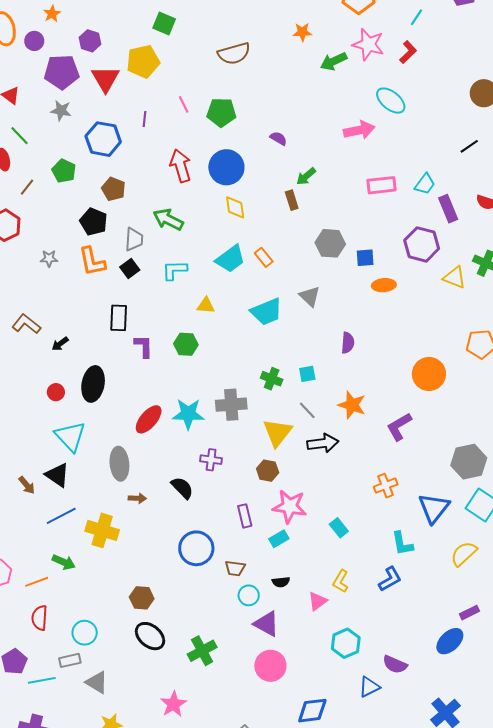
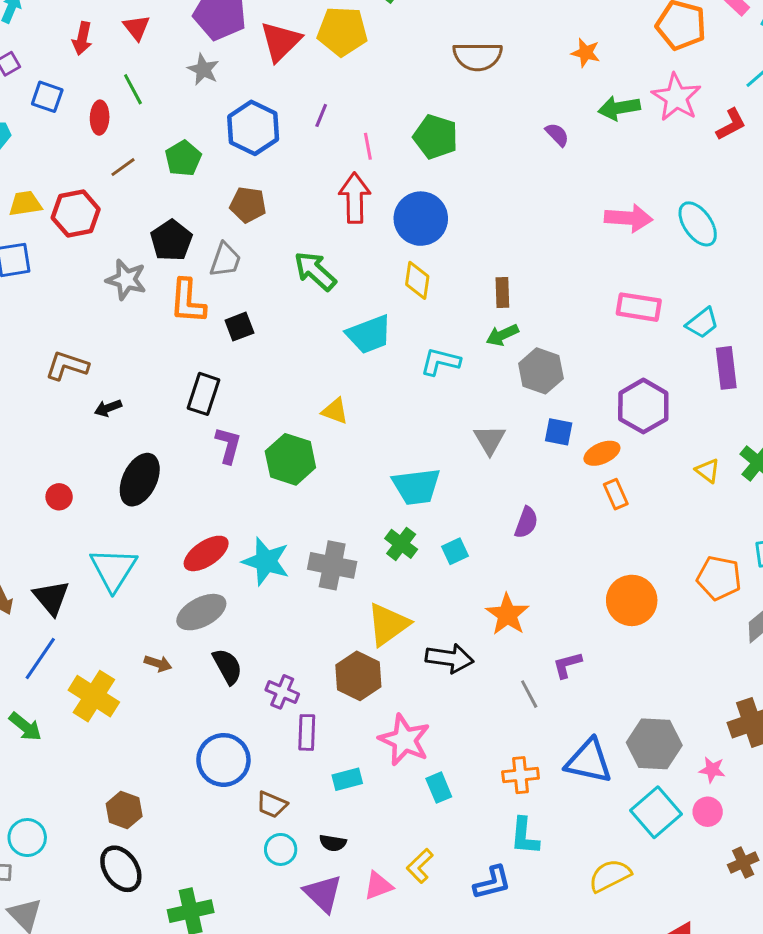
cyan ellipse: (391, 101) -> (698, 224), moved
pink line: (184, 104) -> (368, 146), moved
purple semicircle: (278, 138) -> (557, 135), moved
green arrow: (306, 176) -> (502, 335), moved
brown pentagon: (113, 189) -> (248, 205), turned -30
black pentagon: (94, 222) -> (171, 240), moved
gray trapezoid: (134, 239) -> (225, 260), moved
purple hexagon: (422, 244) -> (643, 406), moved
orange rectangle: (264, 257) -> (616, 494), moved
gray star: (49, 258) -> (126, 280), size x1.5
blue square: (365, 258) -> (559, 432), moved
cyan trapezoid: (230, 259) -> (369, 334), moved
cyan L-shape: (175, 270) -> (440, 362), moved
yellow triangle: (455, 277) -> (708, 471), size x0.7
orange ellipse: (384, 285) -> (602, 453), turned -35
cyan trapezoid: (267, 312) -> (416, 486), moved
brown L-shape: (26, 324) -> (67, 366), turned -36
green hexagon: (186, 344) -> (290, 459), size x1.4
cyan square: (307, 374) -> (455, 551), turned -30
red circle: (56, 392) -> (59, 497), moved
gray line: (307, 410) -> (529, 694), moved
purple L-shape: (399, 427) -> (567, 665), size x0.7
cyan triangle: (70, 436) -> (113, 569), moved
purple cross: (211, 460) -> (282, 692), moved
gray ellipse: (119, 464) -> (201, 612), moved, turned 52
brown hexagon: (268, 471) -> (358, 676), size x1.4
orange cross: (386, 486) -> (521, 775), moved
pink star: (290, 506) -> (405, 740), moved
blue triangle: (434, 508) -> (589, 761), moved, turned 48
blue line: (61, 516) -> (40, 659), turned -44
purple triangle: (267, 624) -> (323, 893), moved

